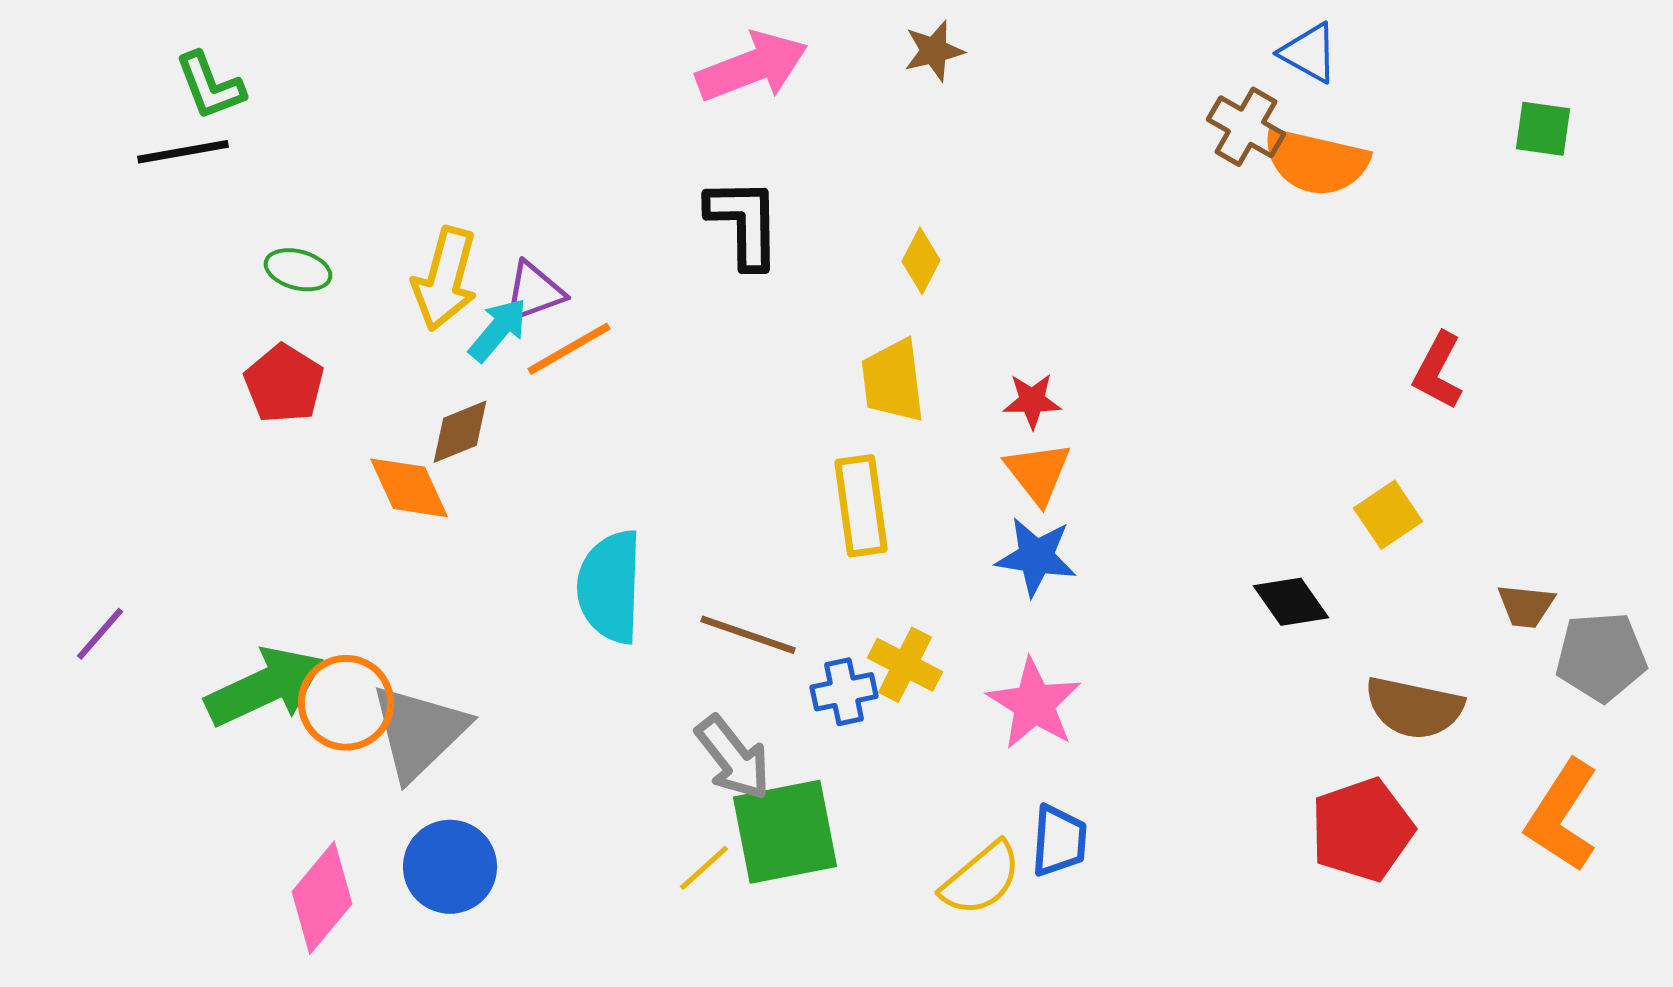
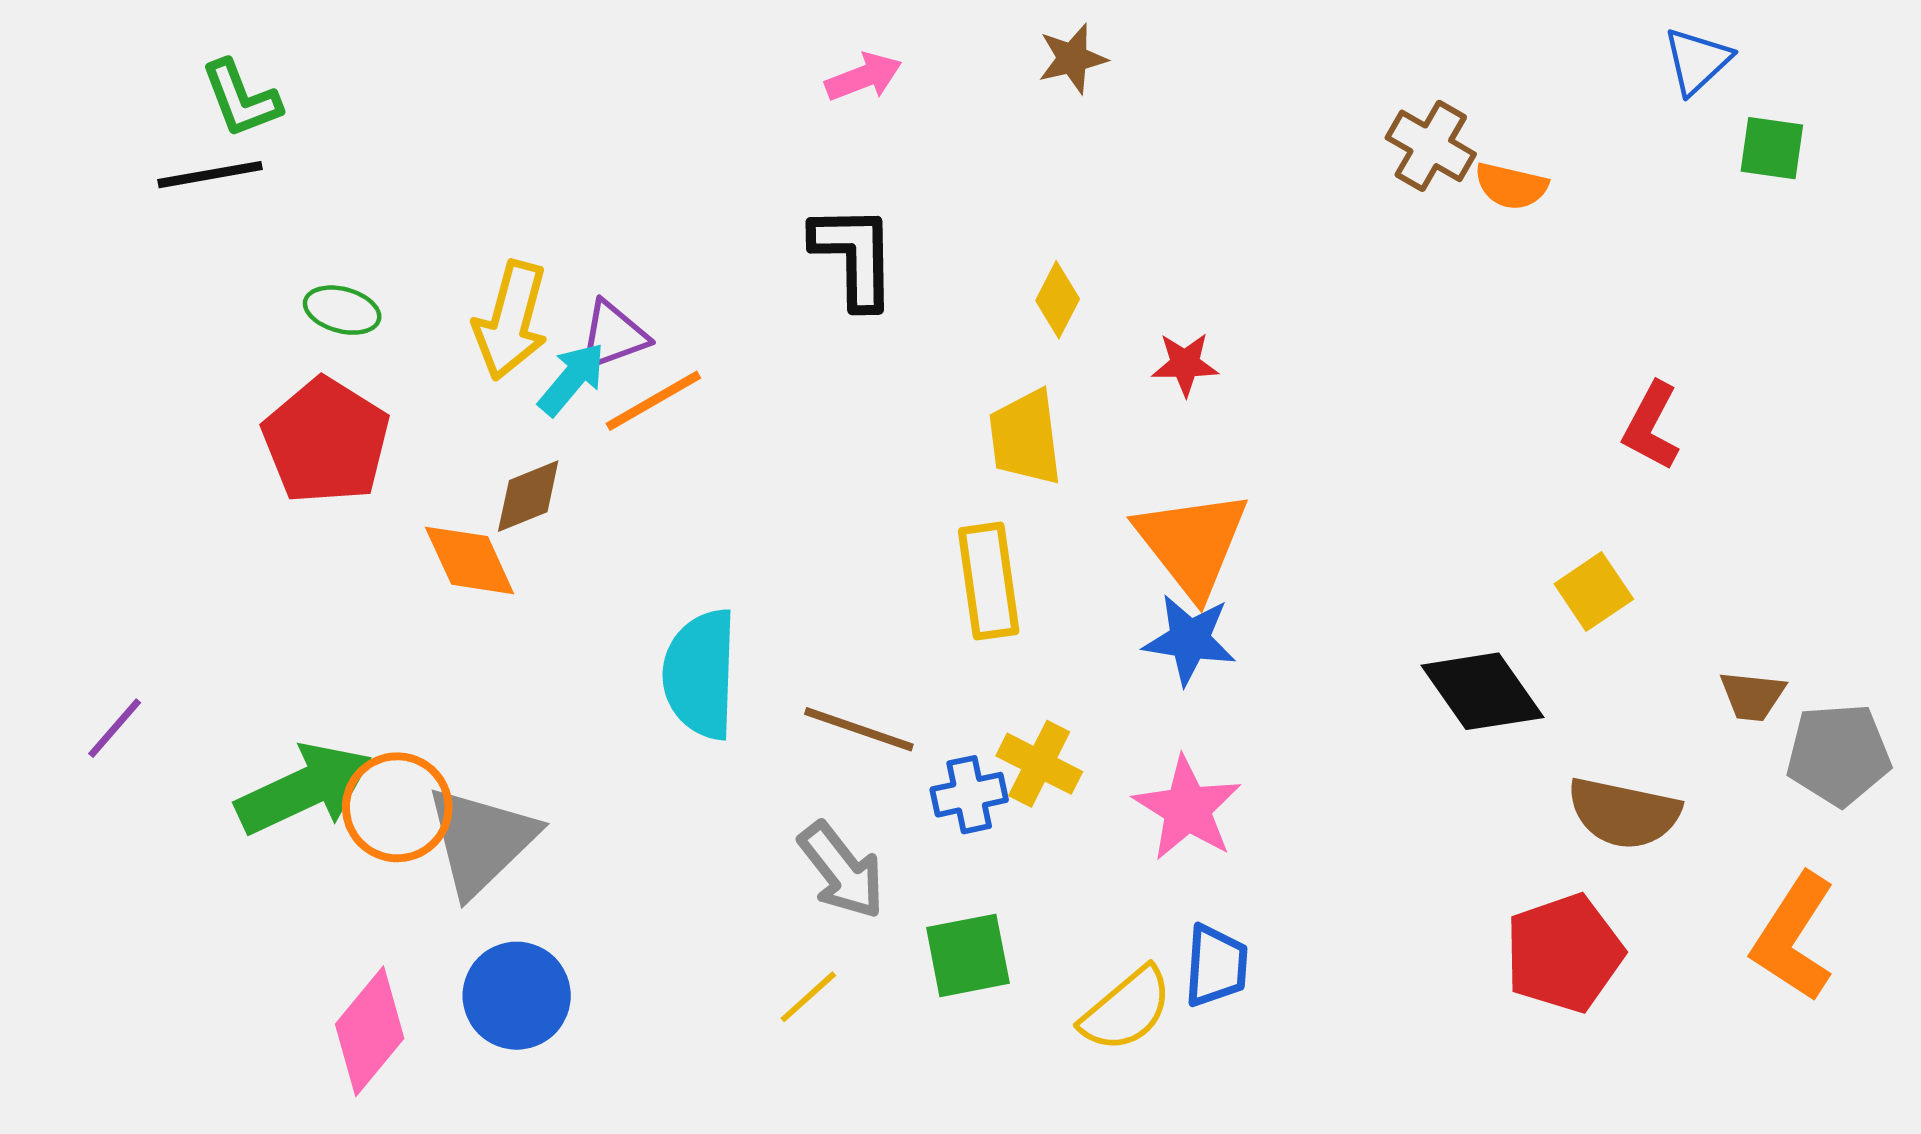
blue triangle: (1309, 53) -> (1697, 61), moved, turned 48
pink arrow: (752, 67) -> (863, 77), size x0.6
orange semicircle: (1316, 162) -> (1511, 186), size x0.6
red pentagon: (284, 384) -> (326, 441), size x1.4
red star: (1032, 401) -> (1185, 364), moved
orange triangle: (1038, 473) -> (1192, 543), size x1.5
black diamond: (1291, 602) -> (1482, 691), size x1.4
green square: (785, 832) -> (968, 955), moved, size x0.7

